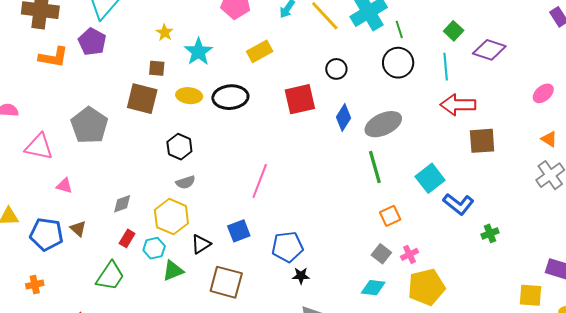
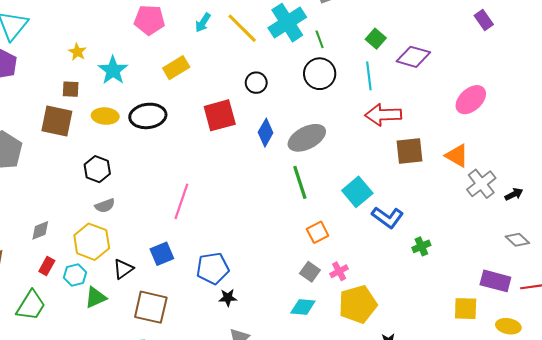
pink ellipse: (543, 93) -> (471, 100), size x1.4
orange triangle: (549, 139) -> (457, 156), moved, size x1.4

